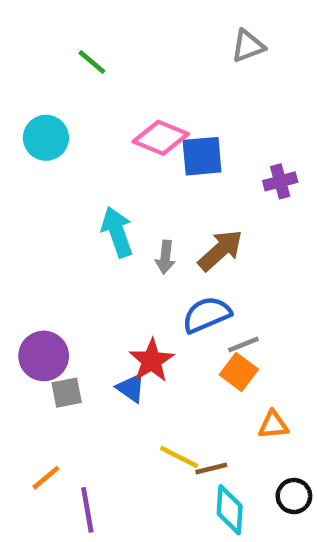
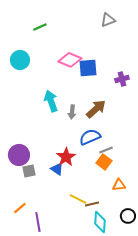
green line: (92, 62) -> (40, 27), turned -64

